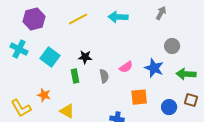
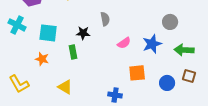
cyan square: (50, 57) -> (48, 33), turned -30
blue star: (154, 68) -> (152, 44), turned 30
gray semicircle: (104, 76) -> (105, 19), moved
orange star: (44, 95) -> (42, 59), moved

